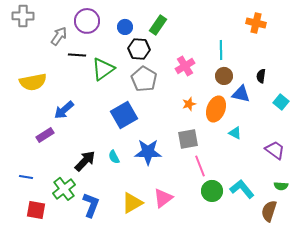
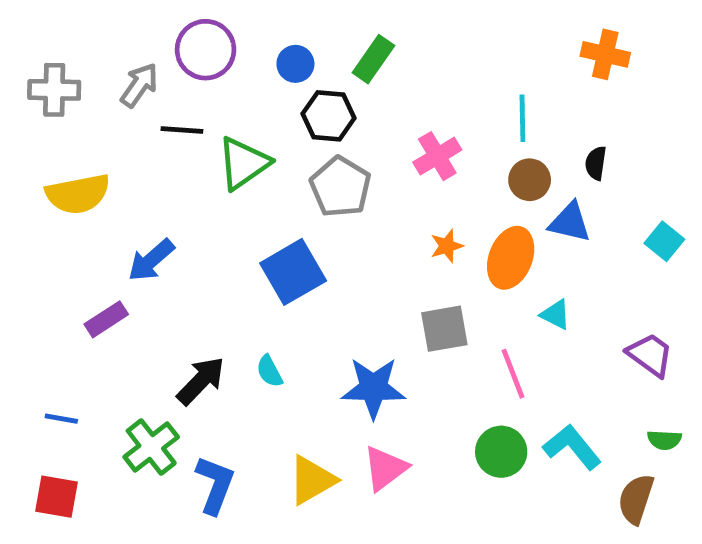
gray cross: (23, 16) -> (54, 90), moved
black semicircle: (261, 76) -> (596, 163), moved
blue star: (148, 152) -> (373, 388), moved
pink line: (200, 166) -> (513, 374), moved
red square: (36, 210) -> (57, 497), moved

